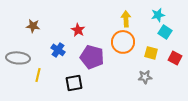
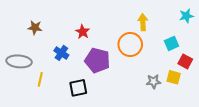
cyan star: (158, 15) -> (186, 16), moved
yellow arrow: (126, 19) -> (143, 22), moved
cyan square: (165, 32) -> (172, 43), moved, turned 32
yellow square: (151, 53) -> (174, 77), moved

